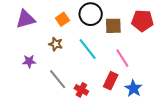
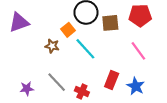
orange square: (62, 19) -> (68, 30), moved
pink line: (122, 58) -> (138, 51), moved
purple star: (29, 61) -> (27, 89), moved

